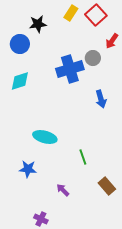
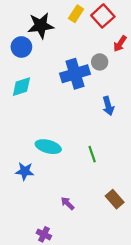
black star: (38, 24) -> (41, 26), size x1.4
green line: (83, 157) -> (92, 154), moved
blue star: (28, 169) -> (25, 171), moved

